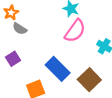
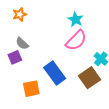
gray semicircle: (20, 29) -> (22, 43), moved
brown square: (89, 80) -> (90, 78), moved

